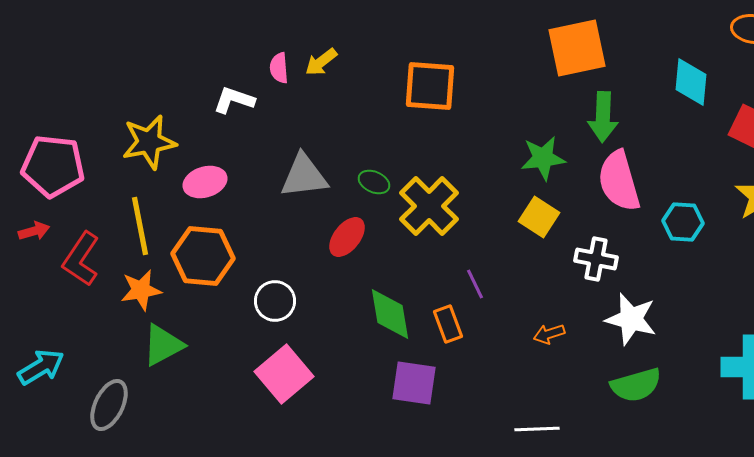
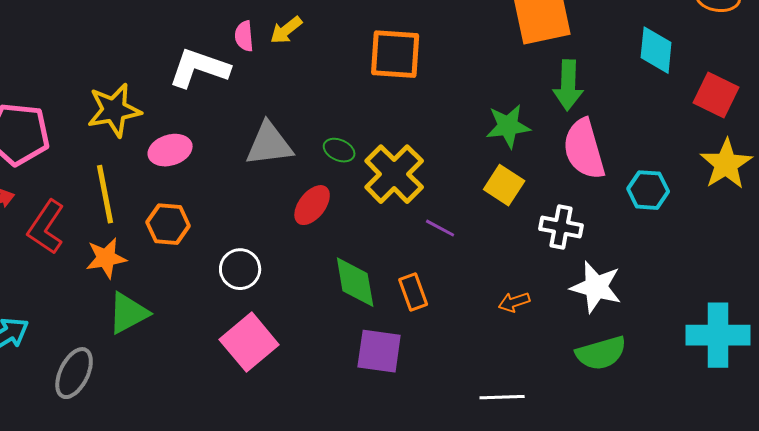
white L-shape: (234, 100) -> (199, 68), size x1.5
orange hexagon: (203, 256) -> (168, 224), size x0.7
purple line: (475, 284) -> (440, 228), moved, turned -36

